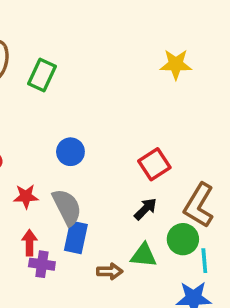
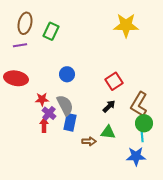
yellow star: (176, 64) -> (126, 25), size x1.4
green circle: (183, 239) -> (144, 123), moved
purple cross: (42, 264) -> (49, 113), moved, turned 32

